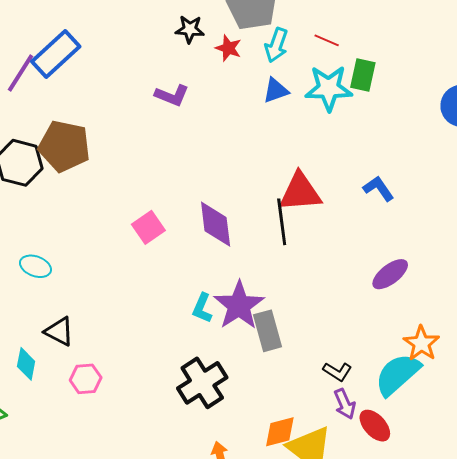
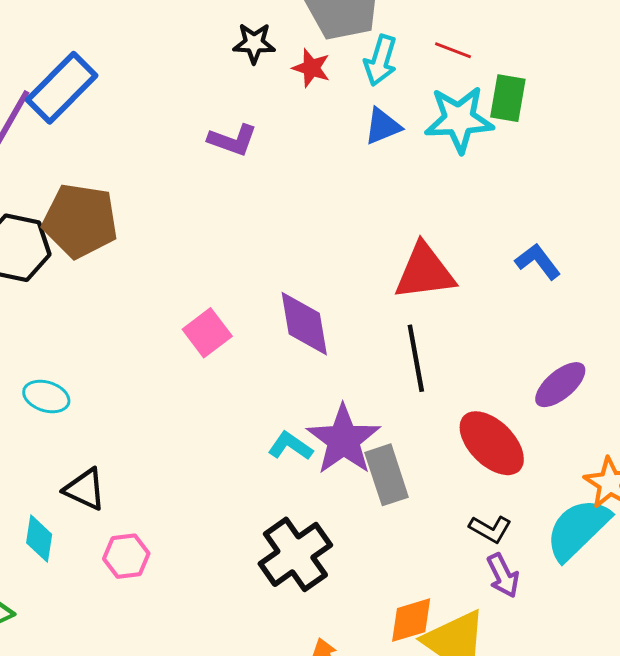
black line: (282, 222) -> (416, 358), moved
cyan L-shape: (202, 308) -> (290, 446), turned 104
red ellipse: (375, 426) -> (492, 443), moved, size x1.4

